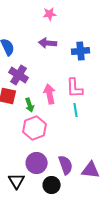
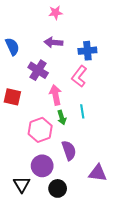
purple cross: (19, 75) -> (38, 70), moved
pink L-shape: (75, 88) -> (79, 76), moved, turned 40
green arrow: (30, 105) -> (62, 118), moved
purple semicircle: (66, 165) -> (69, 150), moved

